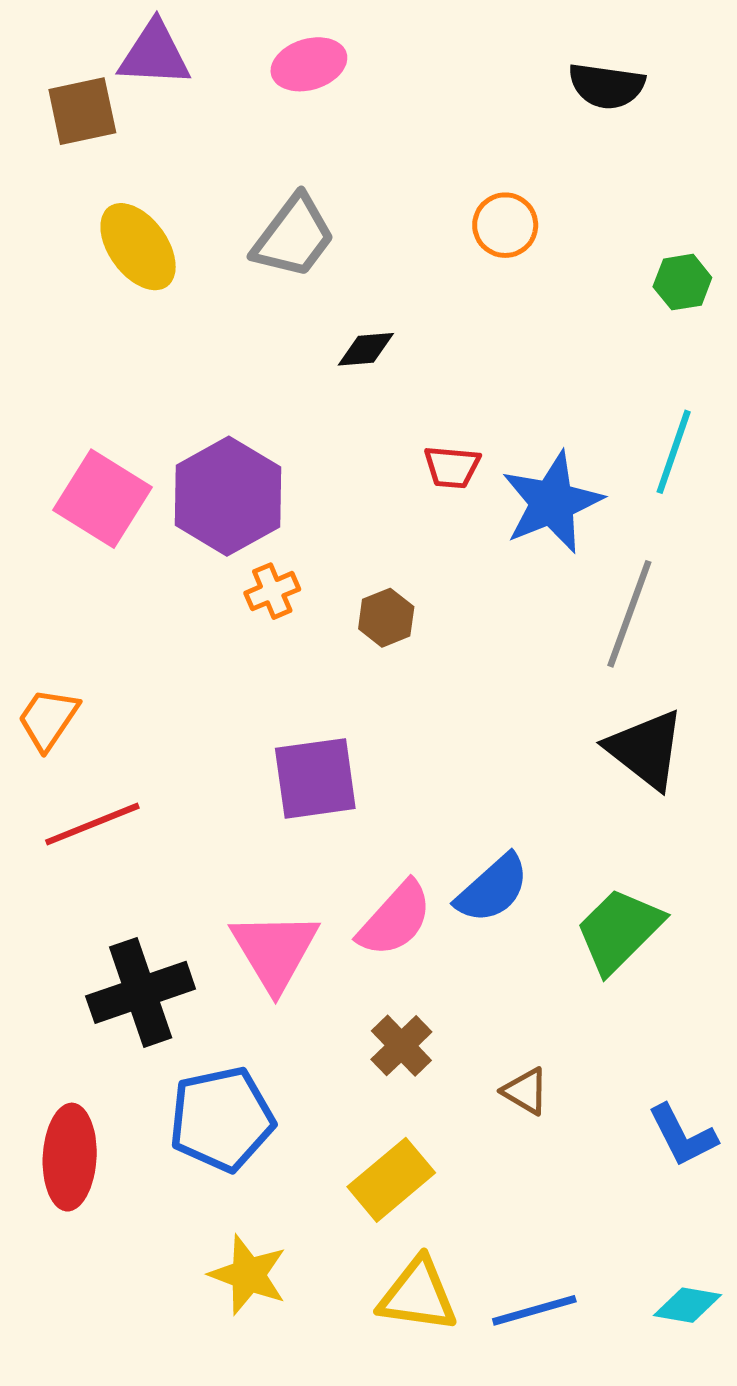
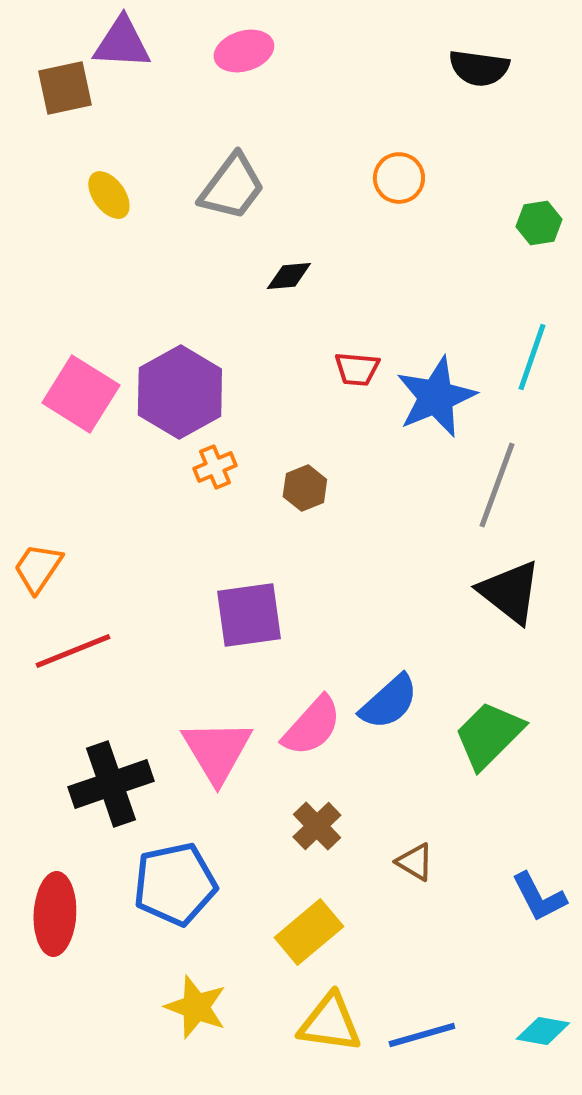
yellow ellipse: (138, 247) -> (109, 195), size x0.7

